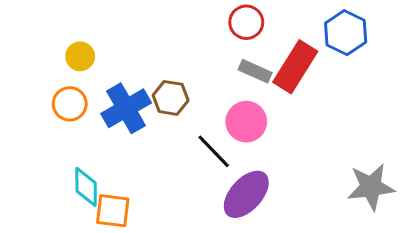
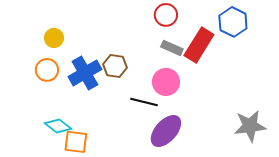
black line: (214, 151) -> (144, 102), turned -32
cyan diamond: (86, 187) -> (58, 126), turned -52

